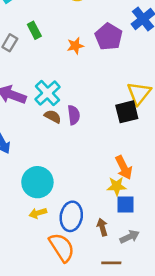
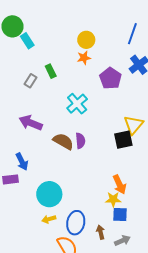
orange star: (75, 46) -> (84, 58), moved
cyan cross: (47, 93) -> (77, 104), moved
brown semicircle: (53, 116) -> (63, 141), size x1.5

